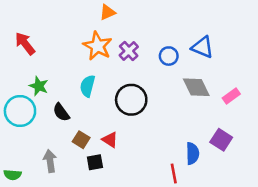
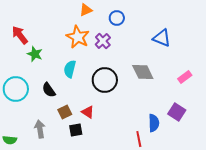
blue circle: (169, 56) -> (117, 18), moved
green star: (39, 86) -> (35, 54), moved
gray diamond: (196, 87) -> (143, 72), moved
brown square: (81, 140) -> (65, 112), turned 32

